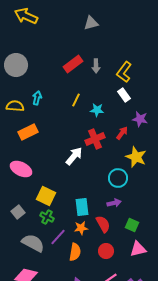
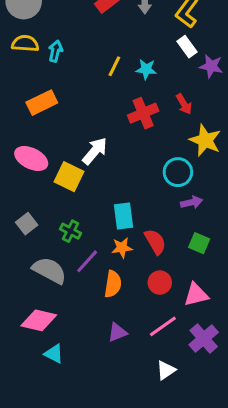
yellow line: (76, 100) -> (114, 66), moved
yellow semicircle: (15, 106) -> (25, 44), moved
purple star: (140, 119) -> (211, 66), moved
red arrow: (122, 133) -> (184, 104), turned 112
white arrow: (74, 156) -> (95, 151), moved
yellow square: (46, 196) -> (69, 177), moved
purple arrow: (114, 203) -> (192, 202), moved
pink triangle: (138, 249) -> (196, 295), moved

